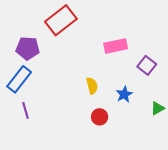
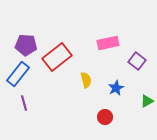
red rectangle: (61, 20) -> (57, 57), moved
red circle: (100, 117) -> (105, 117), moved

